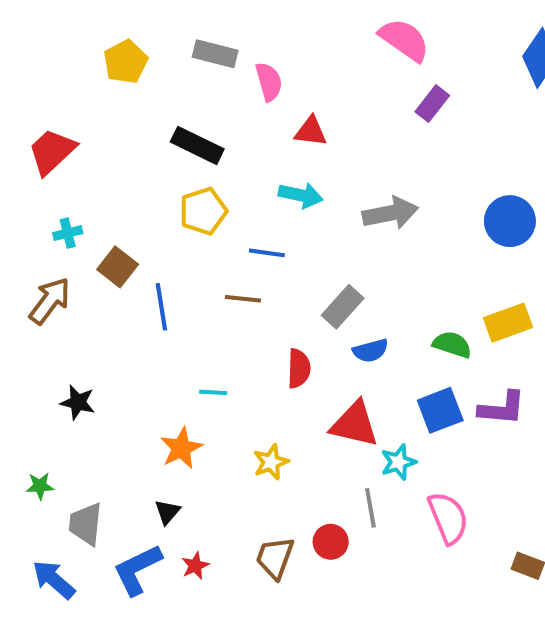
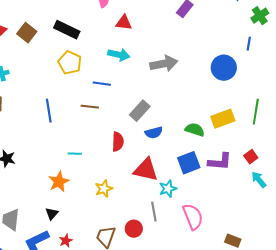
yellow pentagon: (203, 211) -> (70, 63), turned -30
brown square: (118, 267) -> (27, 33), moved

